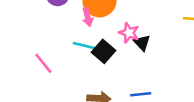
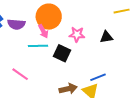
black triangle: (142, 43) -> (106, 37), moved, turned -40
cyan line: (86, 46) -> (38, 46), moved

